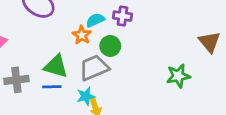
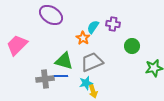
cyan semicircle: (95, 20) -> (93, 27), turned -32
green circle: (110, 46) -> (132, 46), moved
gray cross: (16, 80) -> (45, 79), moved

